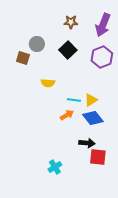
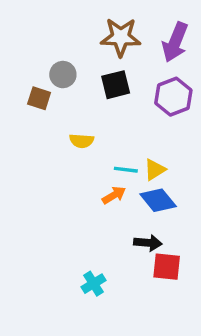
brown star: (71, 22) -> (121, 37), size x1.6
black square: (68, 50) -> (116, 85), turned 30

